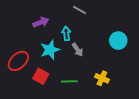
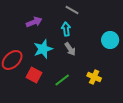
cyan arrow: (66, 33) -> (66, 29), moved
green line: (69, 81) -> (62, 80), turned -35

